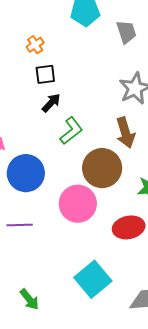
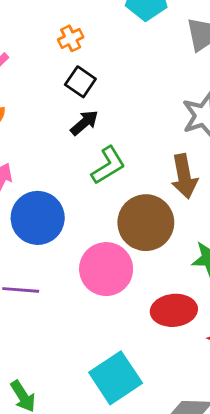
black square: (45, 74) -> (80, 82), turned 35

